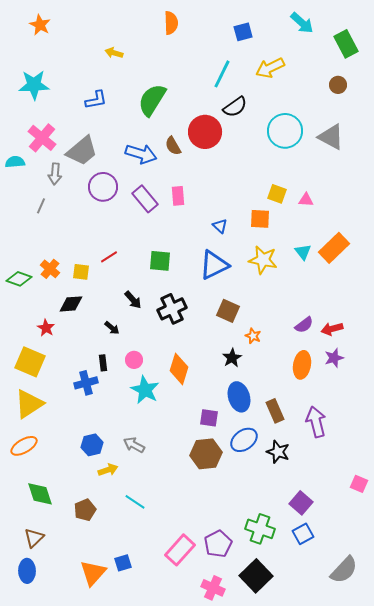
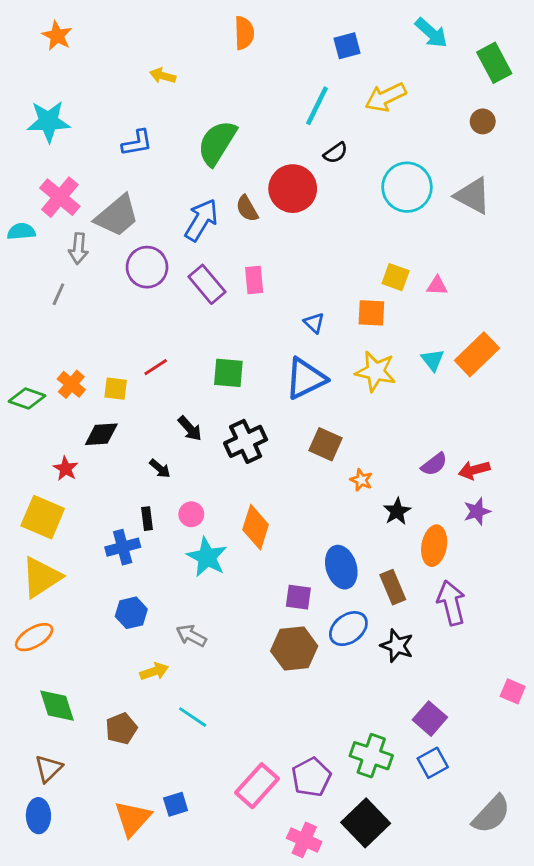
black semicircle: (235, 107) -> (336, 153), size x0.7
blue arrow: (141, 154) -> (201, 220), turned -76
black star: (232, 358) -> (397, 511), moved
orange ellipse: (302, 365) -> (434, 546), moved
blue hexagon: (92, 445) -> (131, 613), moved

